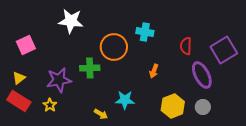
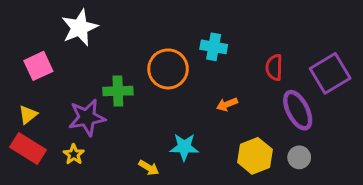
white star: (71, 21) -> (80, 28), moved, turned -30
green cross: (90, 68) -> (118, 91), moved
orange arrow: (154, 71) -> (227, 104), turned 48

